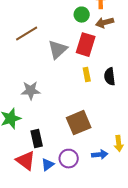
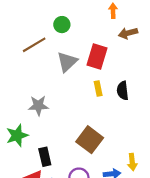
green circle: (82, 15) -> (62, 25), moved
brown arrow: (105, 23) -> (128, 33), moved
brown square: (79, 123) -> (90, 140), turned -30

